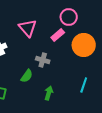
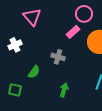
pink triangle: (28, 28) -> (32, 17), moved
green semicircle: (27, 76) -> (34, 72), moved

